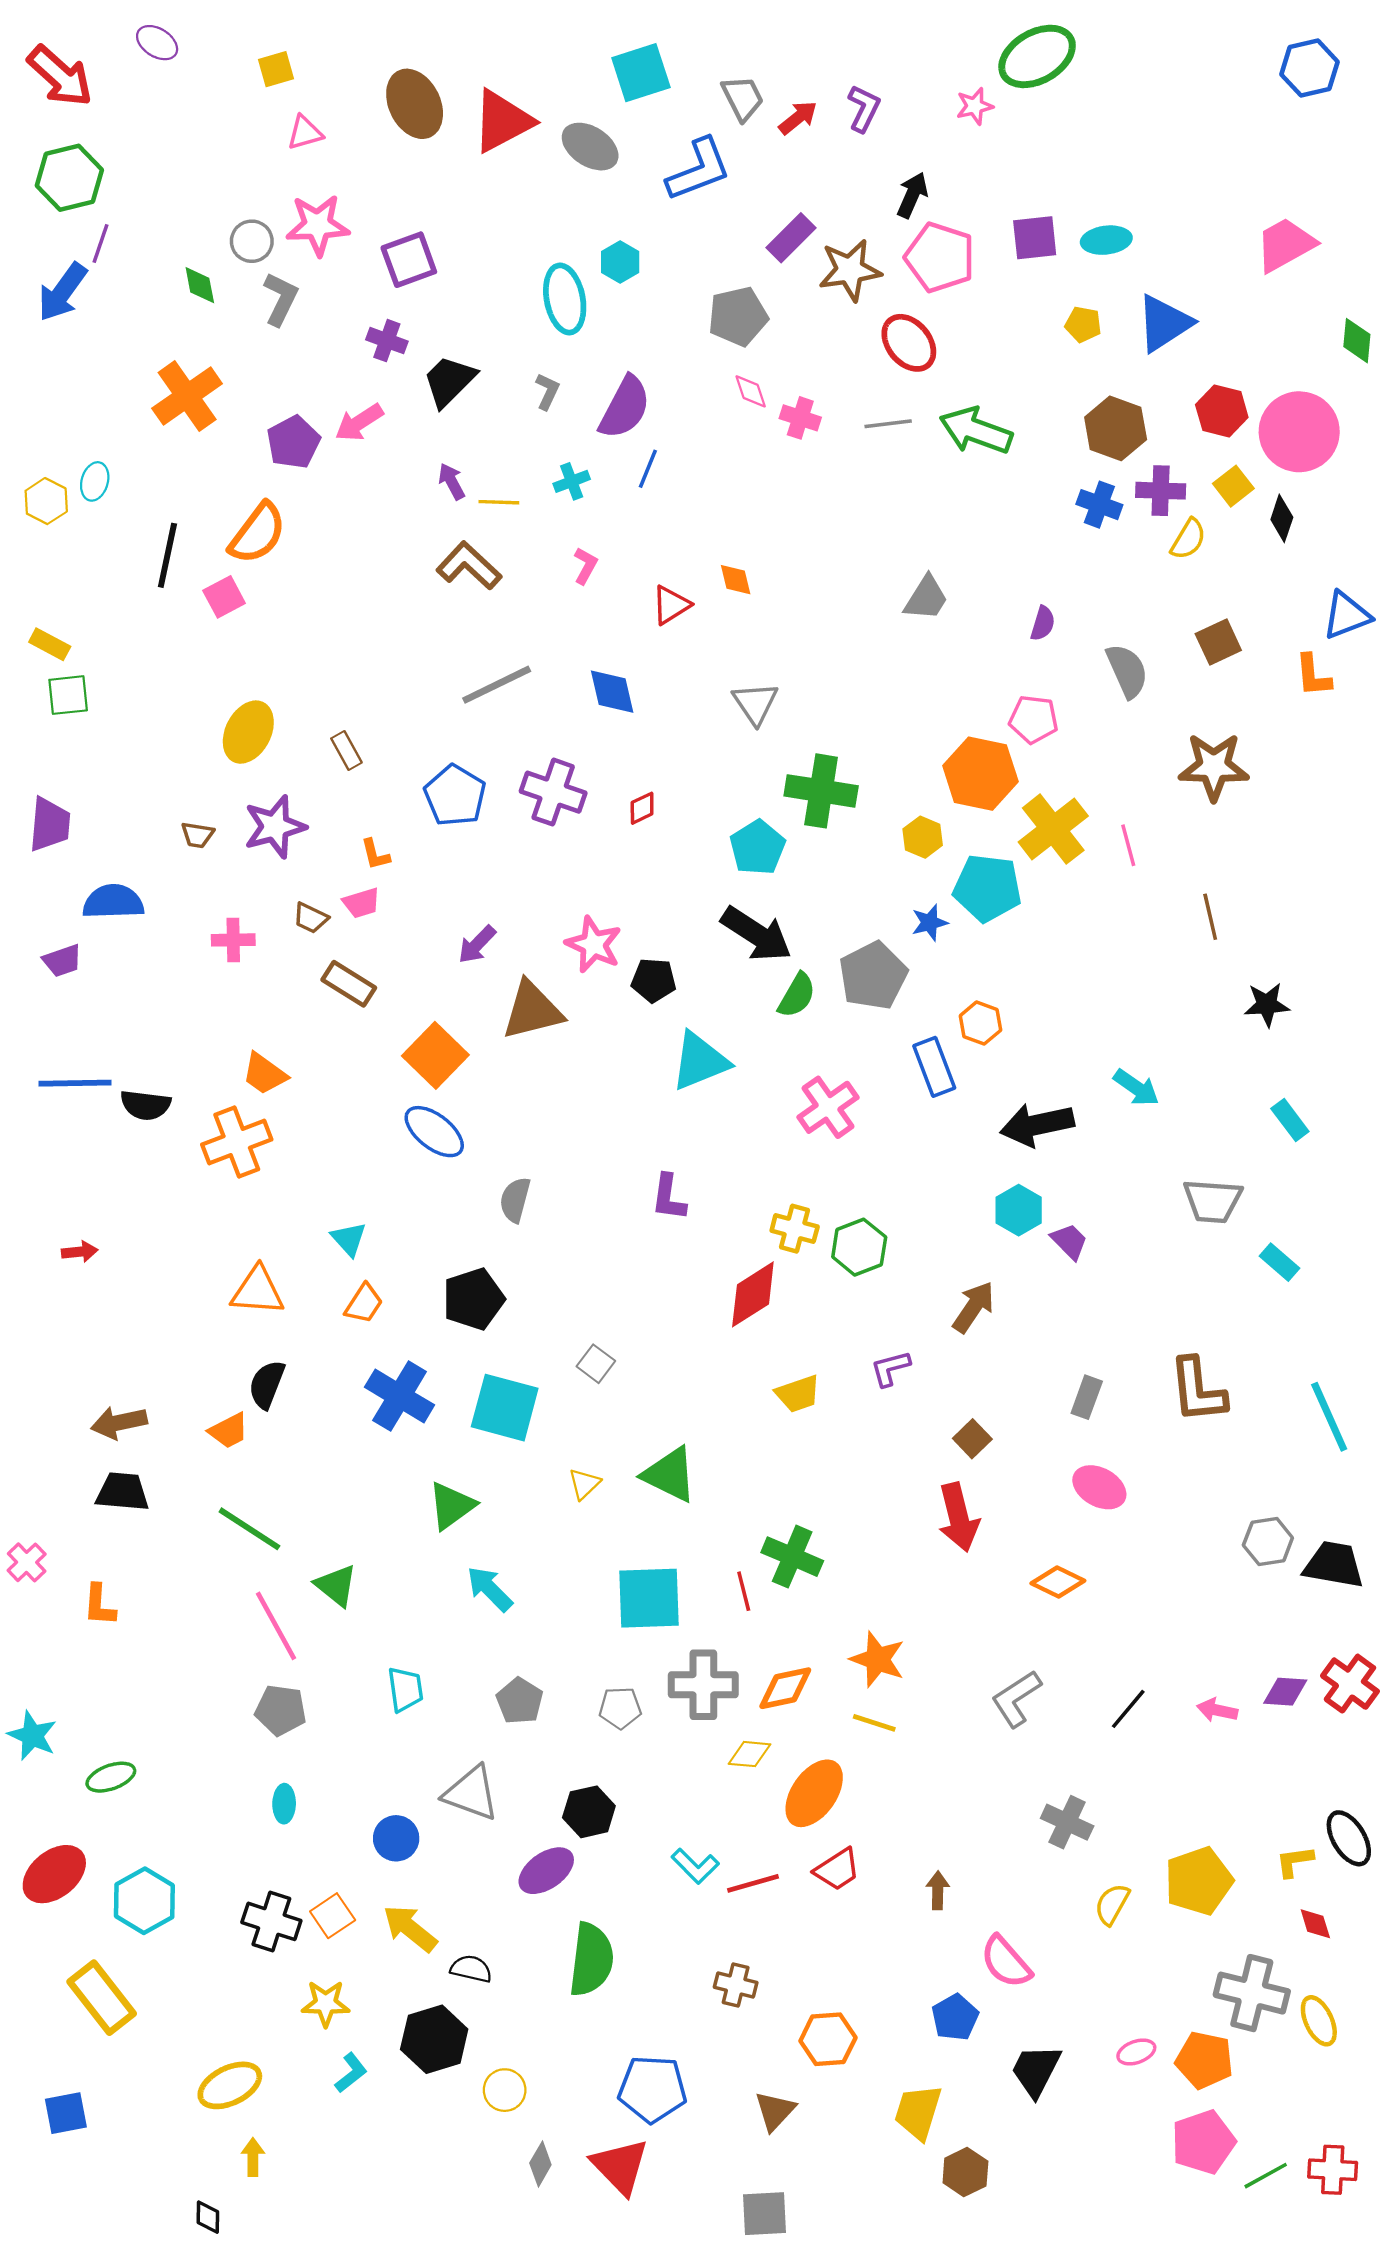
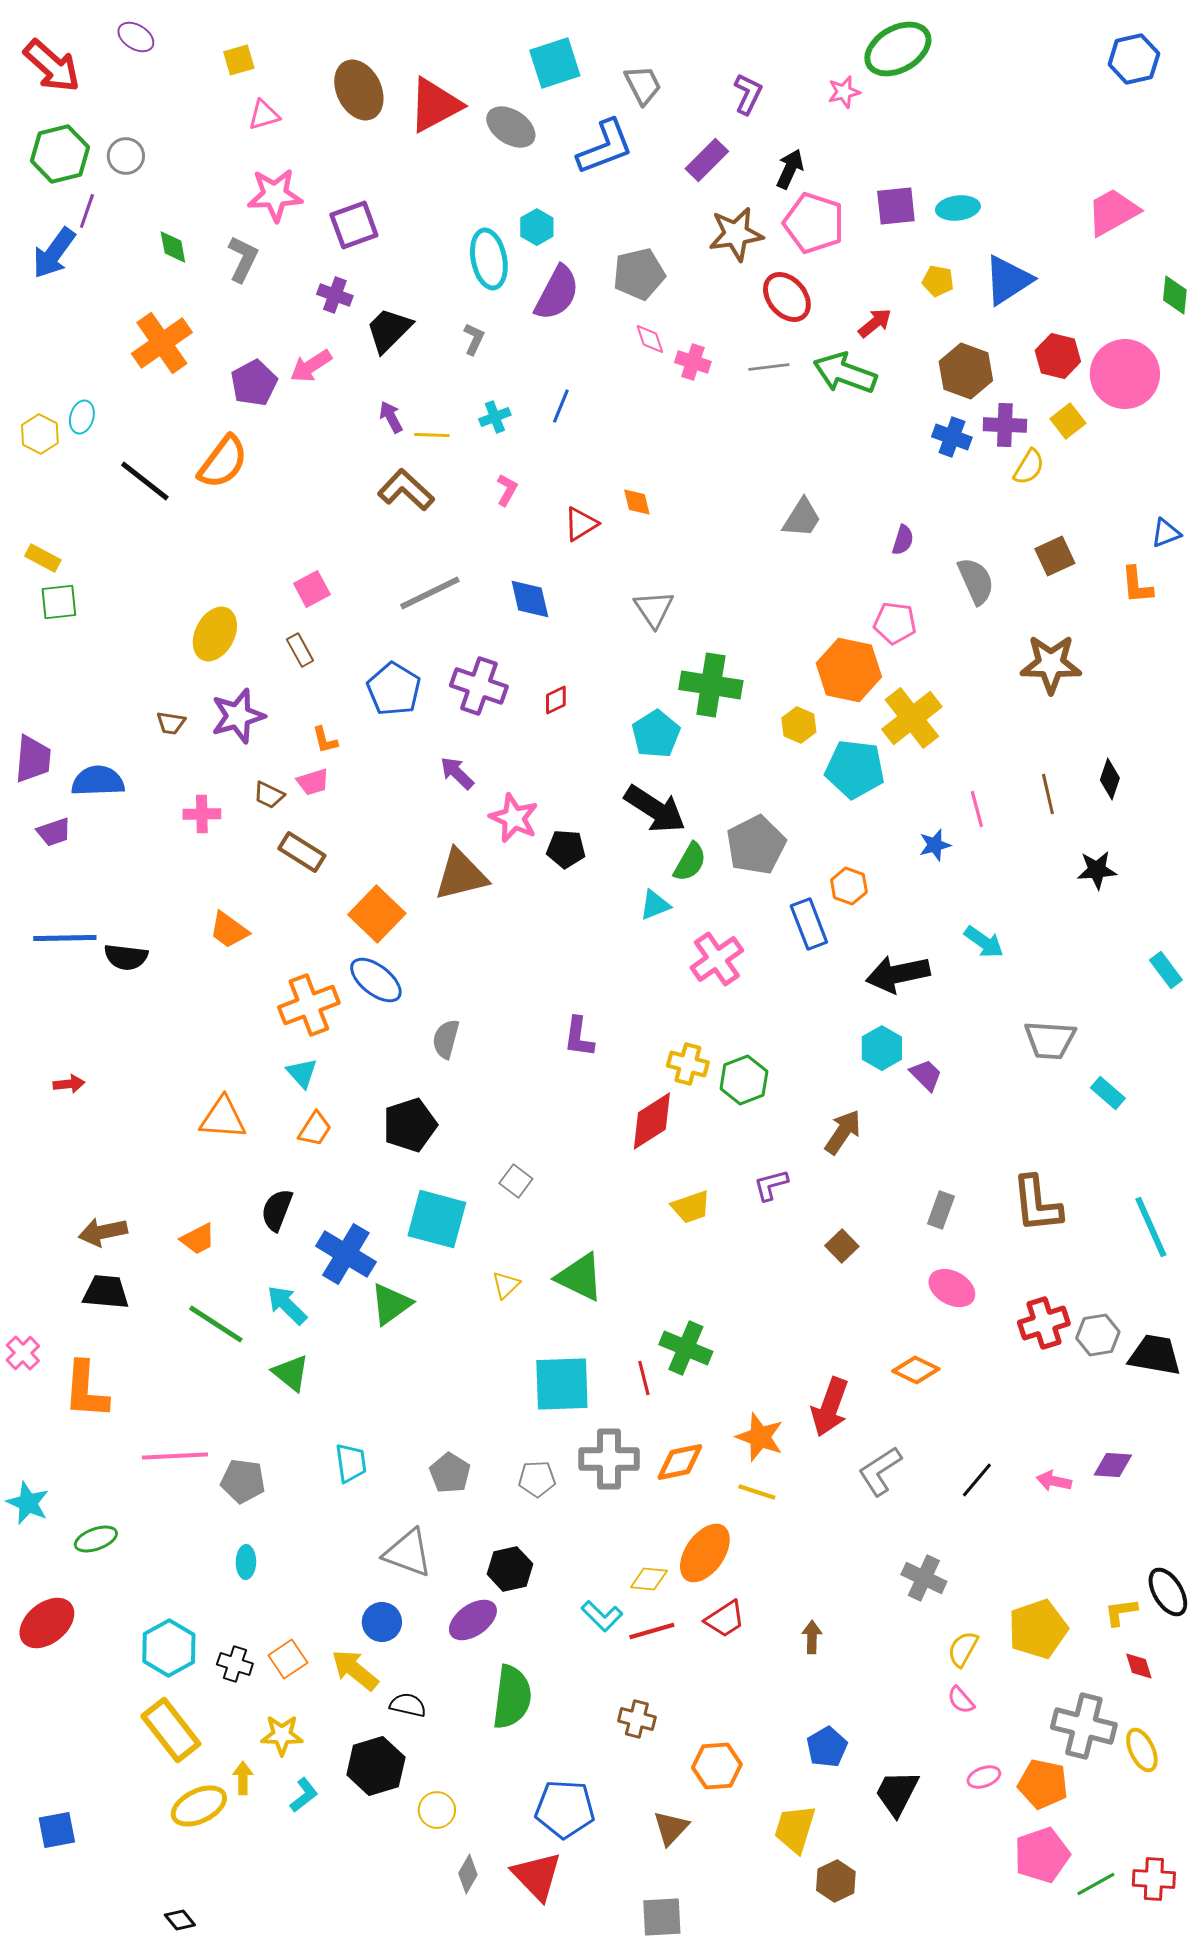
red arrow: (798, 118) -> (875, 323), moved
purple rectangle: (791, 238) -> (707, 160), moved
gray circle: (252, 241) -> (126, 156), moved
purple semicircle: (625, 408) -> (557, 293), moved
black diamond: (1282, 518) -> (1110, 779), moved
black line: (167, 555) -> (145, 481), turned -64
pink square: (224, 597) -> (312, 589), moved
blue triangle: (1347, 615) -> (1166, 533), size x0.7
purple trapezoid: (50, 824) -> (33, 759), moved
pink line: (1128, 845) -> (977, 809), moved
blue star: (930, 923) -> (935, 845), moved
purple arrow: (477, 945) -> (457, 773), moved, turned 90
cyan triangle: (700, 1061) -> (655, 905), moved, size x0.6
cyan rectangle: (1290, 1120) -> (1166, 970), moved
orange cross: (237, 1142) -> (309, 1005), moved
black semicircle: (267, 1384) -> (277, 1210), moved
blue cross: (400, 1396) -> (346, 1254), moved
red arrow: (958, 1517) -> (830, 1407), moved, turned 34
cyan arrow: (490, 1589) -> (287, 1305), moved
orange L-shape: (99, 1605) -> (86, 1390), size x1.6
pink line: (276, 1626) -> (175, 1456), moved, turned -64
red cross: (1350, 1684) -> (1044, 1323), moved, turned 36
yellow diamond: (749, 1754) -> (649, 1579), moved
blue circle: (396, 1838) -> (382, 1622), moved
cyan hexagon: (144, 1901) -> (169, 1648), moved
black cross: (271, 1921) -> (235, 1664), size x0.7
pink semicircle: (1006, 1962) -> (961, 1700), moved, size x0.6
yellow rectangle: (102, 1998) -> (171, 1730), moved
yellow arrow: (253, 2157) -> (243, 1778), moved
black diamond: (208, 2217) -> (180, 1920), turned -40

